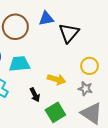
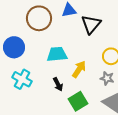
cyan trapezoid: (19, 64) -> (57, 54), moved
yellow arrow: (57, 79) -> (79, 69), turned -72

